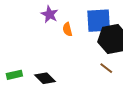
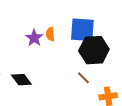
purple star: (50, 14) -> (34, 38), moved

